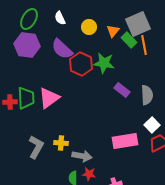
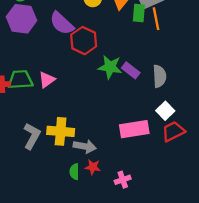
green rectangle: (129, 40) -> (139, 13), turned 49
green star: (104, 63) -> (110, 67), moved
green trapezoid: (26, 98) -> (20, 80), turned -90
pink triangle: (49, 98) -> (47, 80), size x0.7
yellow cross: (61, 143) -> (61, 131), size x1.6

